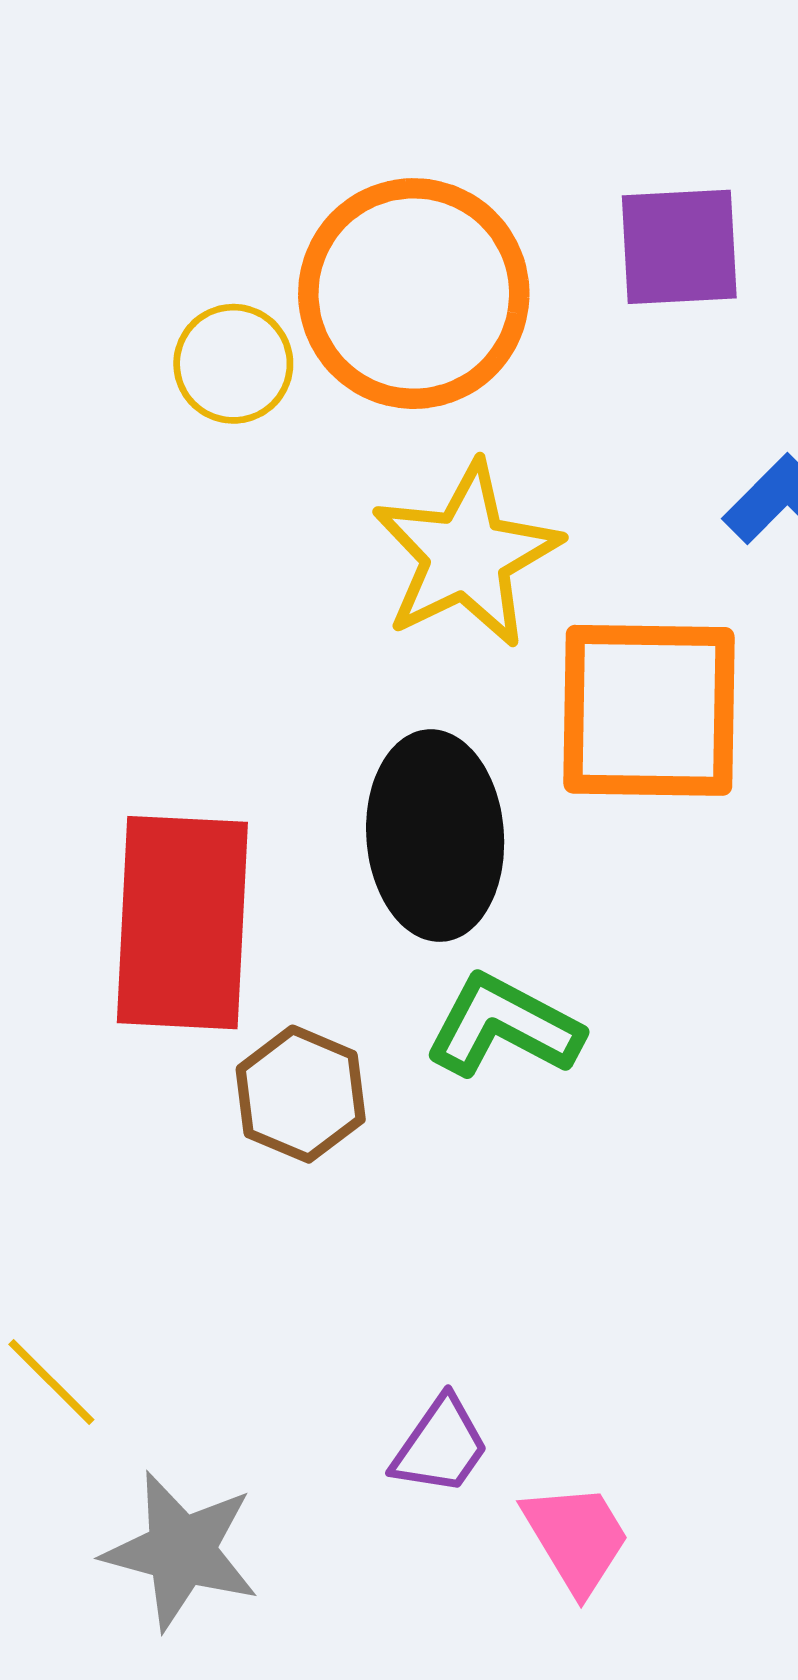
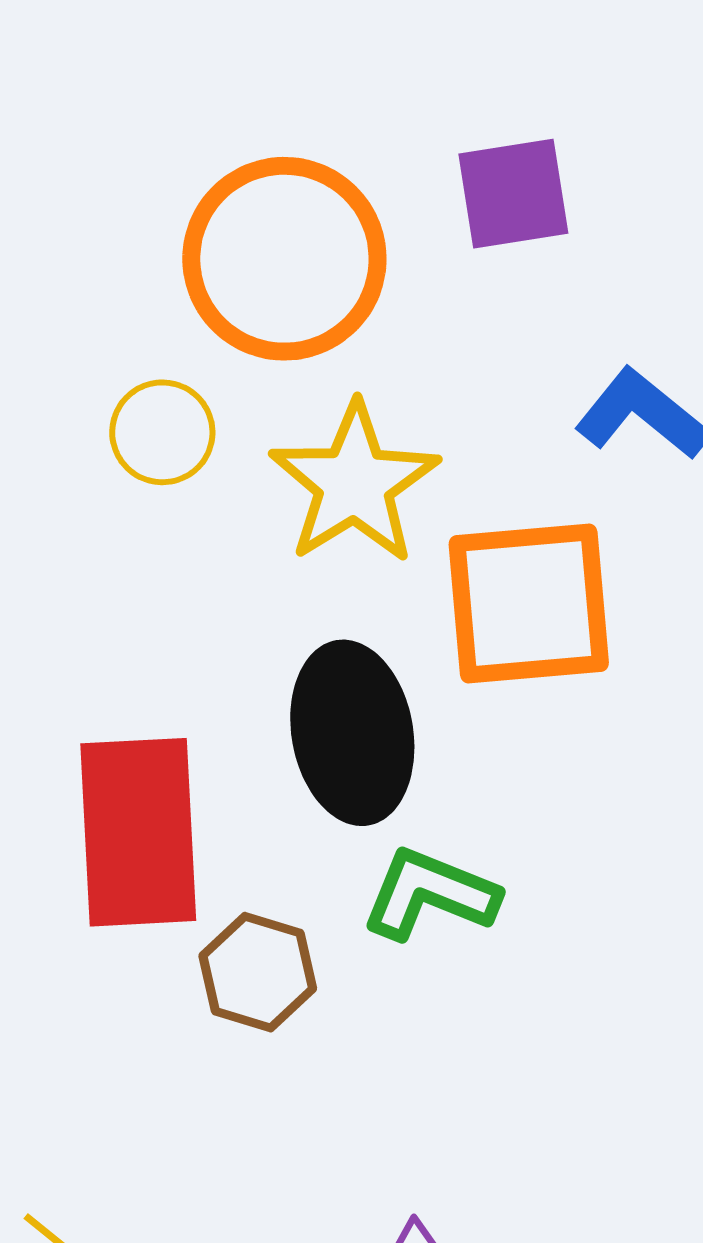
yellow circle: (233, 364) -> (162, 432), moved

